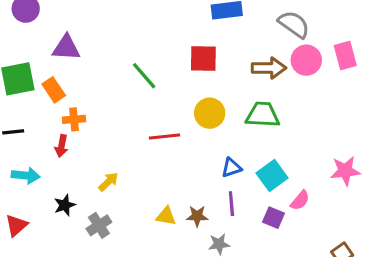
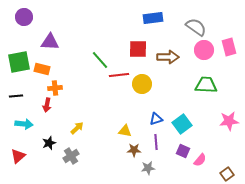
brown arrow: (269, 68) -> (168, 57), moved
orange rectangle: (54, 90) -> (42, 69), turned -42
green trapezoid: (263, 115) -> (206, 85), moved
red line: (164, 137) -> (119, 75), moved
pink semicircle: (300, 200) -> (200, 160), moved
yellow triangle: (166, 216) -> (125, 131), moved

